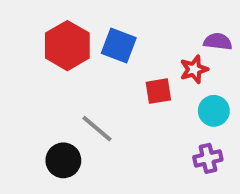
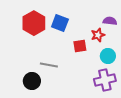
gray line: (97, 129) -> (49, 65), turned -30
purple cross: (208, 158) -> (105, 80), size x1.5

